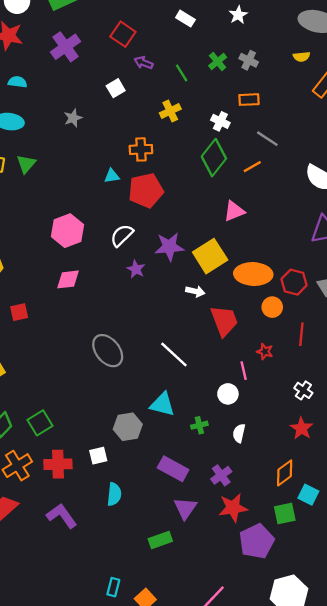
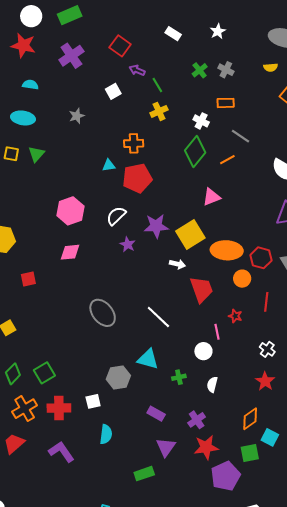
green line: (182, 73) -> (157, 85), moved
purple rectangle: (173, 469) -> (156, 414), size x0.7

